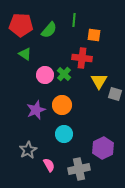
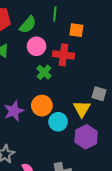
pink circle: (45, 75) -> (36, 46), moved
yellow triangle: (99, 81) -> (82, 109), moved
cyan circle: (64, 134) -> (58, 122), moved
purple hexagon: (103, 148) -> (86, 137), moved

